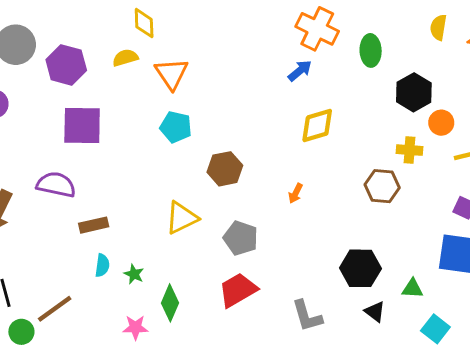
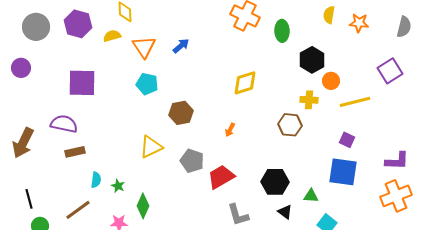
purple hexagon: (66, 65) -> (78, 24), moved
blue arrow: (300, 71) -> (181, 46), moved
brown rectangle: (94, 225) -> (75, 152), moved
red trapezoid: (238, 290) -> (221, 177), moved
brown line: (55, 309) -> (78, 210), moved

